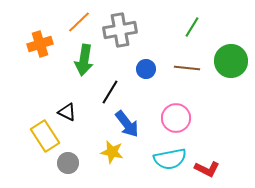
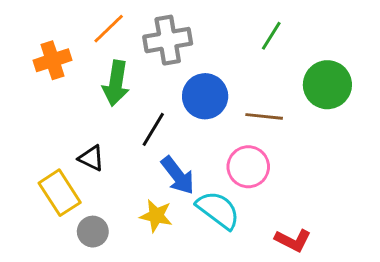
brown line: (187, 68) -> (264, 116), moved
blue circle: (146, 69) -> (205, 96), size x1.6
cyan semicircle: (170, 159) -> (218, 210), moved, turned -132

